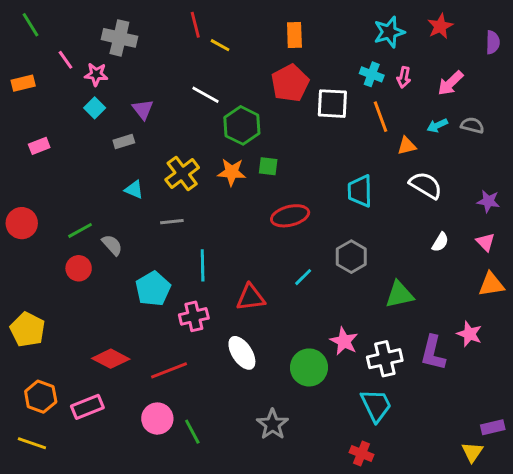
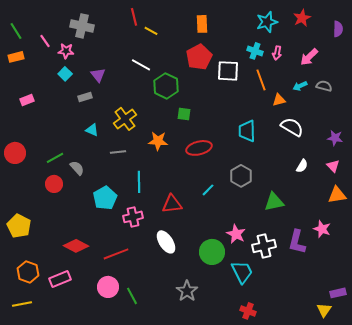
green line: (30, 25) -> (16, 31), moved
orange star: (232, 172) -> (158, 141), moved
cyan trapezoid: (376, 405) -> (242, 272), moved
yellow line: (32, 443) -> (22, 304), turned -30

